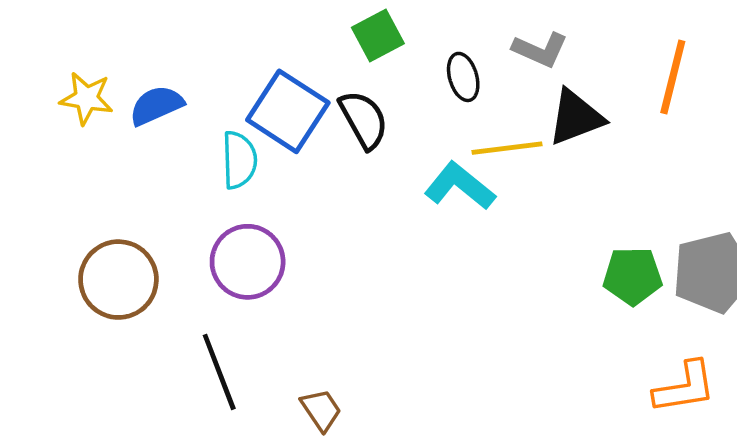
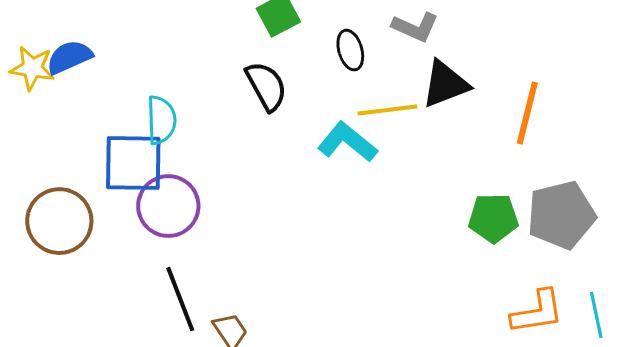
orange line: (673, 77) -> (527, 113), moved
blue semicircle: (156, 105) -> (69, 57), moved
blue square: (288, 111) -> (133, 163), moved, turned -32
black line: (219, 372) -> (180, 299), moved

